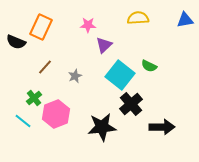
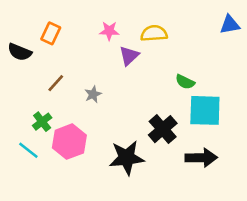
yellow semicircle: (138, 18) -> (154, 33), moved
orange rectangle: (41, 27) -> (51, 33), size x0.7
cyan square: (120, 75) -> (205, 110), moved, turned -36

